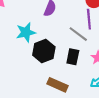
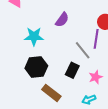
black hexagon: (44, 51) -> (36, 67), moved

